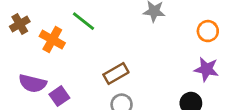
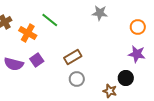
purple square: (59, 96) -> (37, 60), moved

